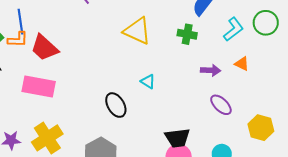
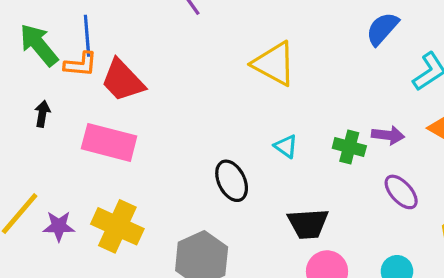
green cross: (187, 34) -> (349, 147), moved
yellow cross: (47, 138) -> (117, 226), turned -36
black trapezoid: (177, 138) -> (308, 224), moved

